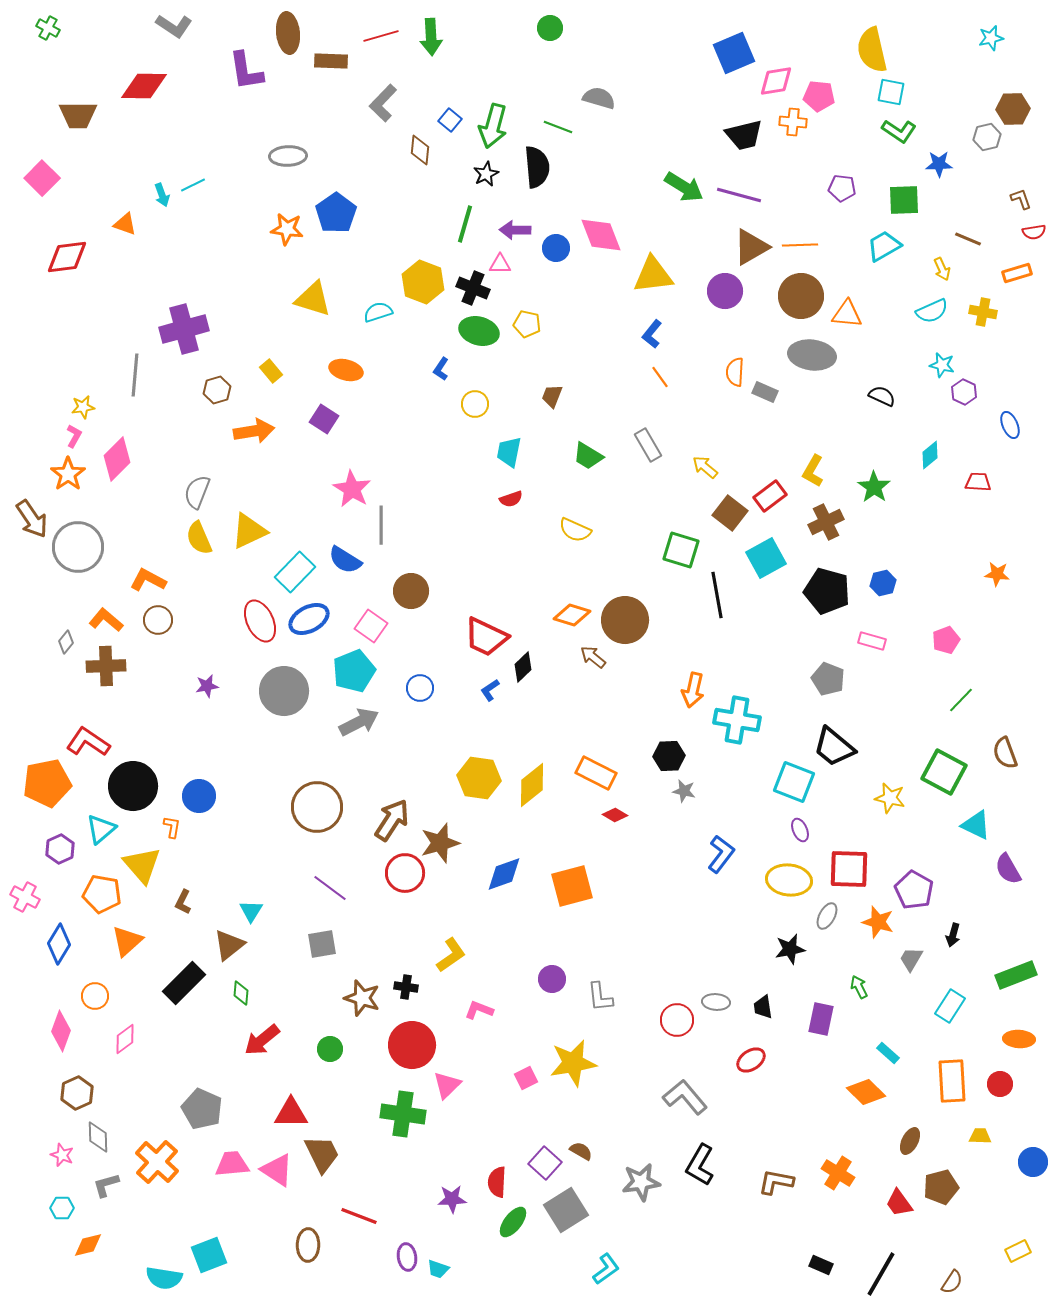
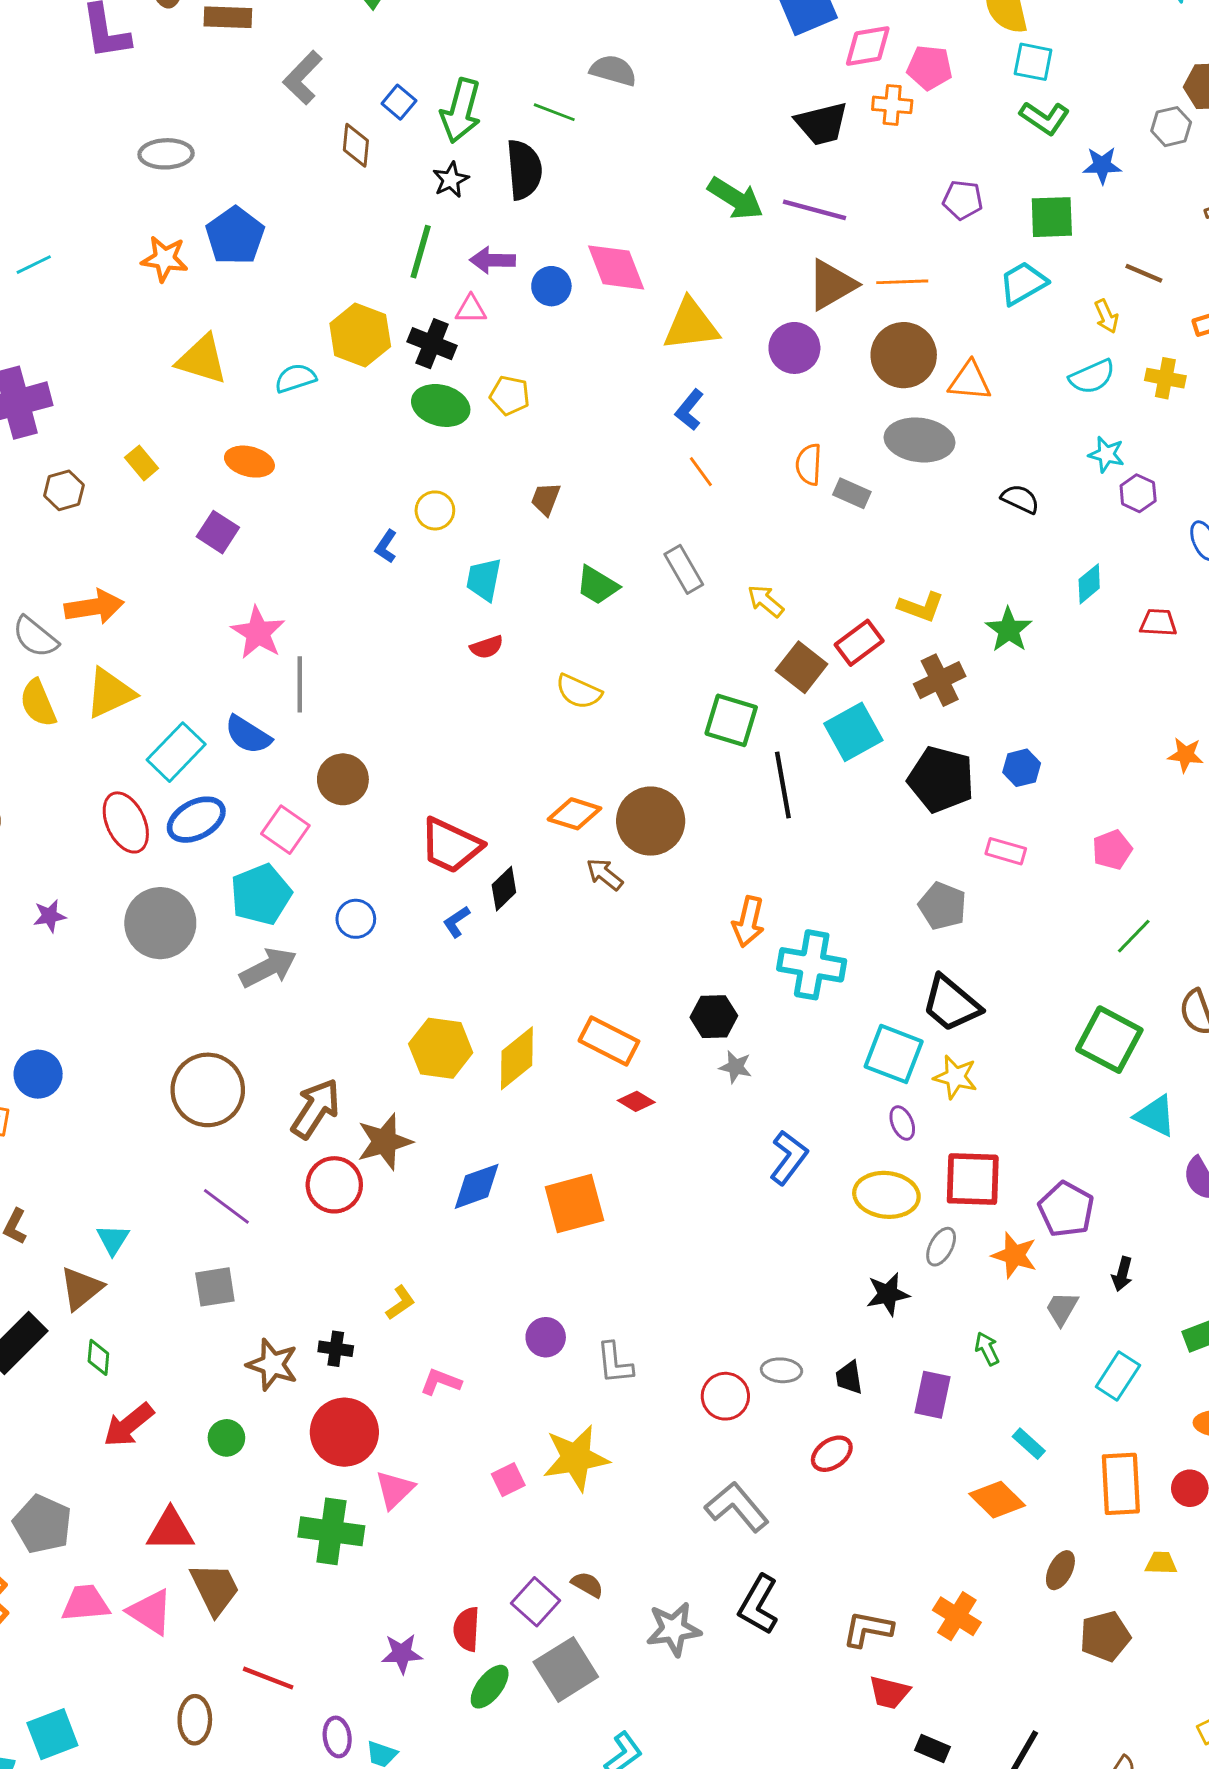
cyan line: (193, 185) -> (34, 265), moved
blue L-shape: (441, 369) -> (386, 546), moved
orange arrow: (254, 431) -> (94, 607), moved
yellow L-shape: (813, 471) -> (921, 607), turned -100
gray semicircle: (197, 492) -> (35, 637), turned -72
yellow star: (890, 798) -> (955, 1077), moved
yellow L-shape: (451, 955) -> (400, 1303), size x0.7
red trapezoid: (899, 1203) -> (889, 1692), moved, turned -40

